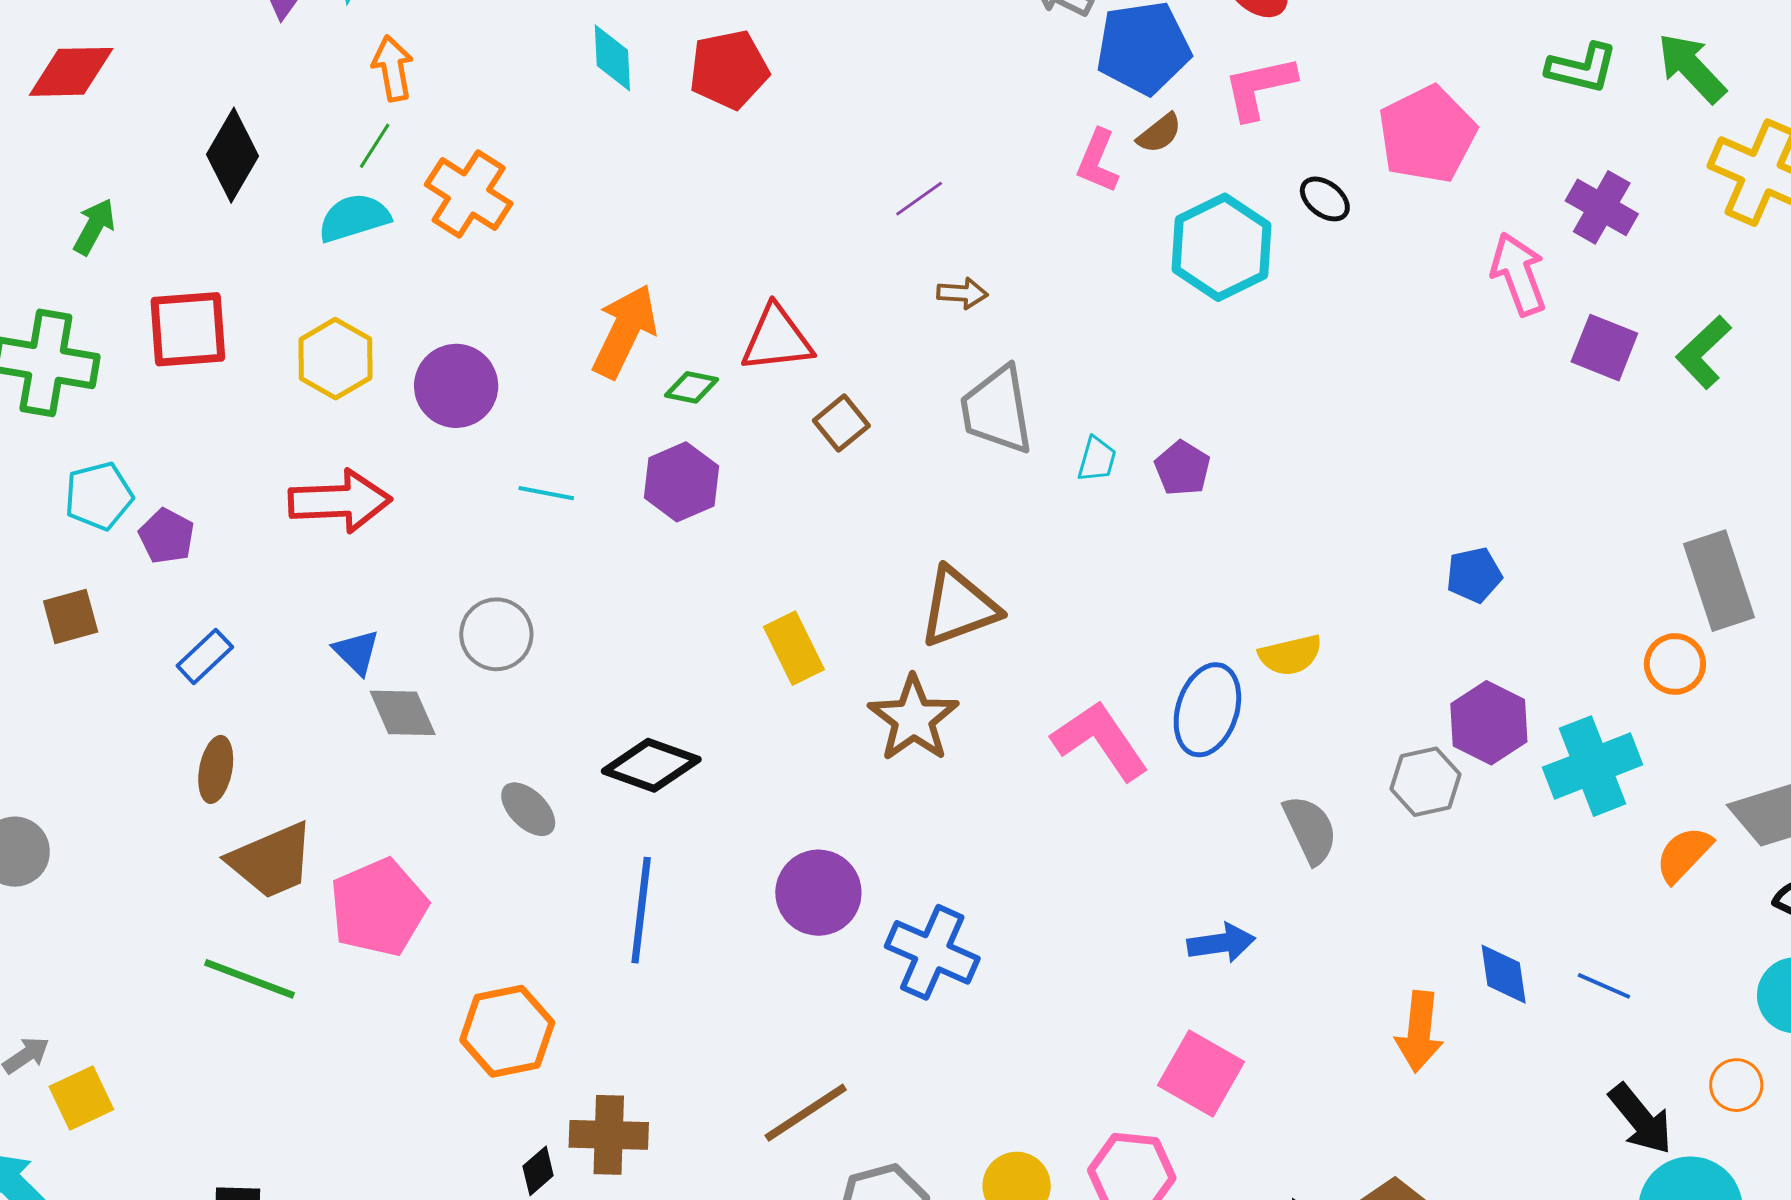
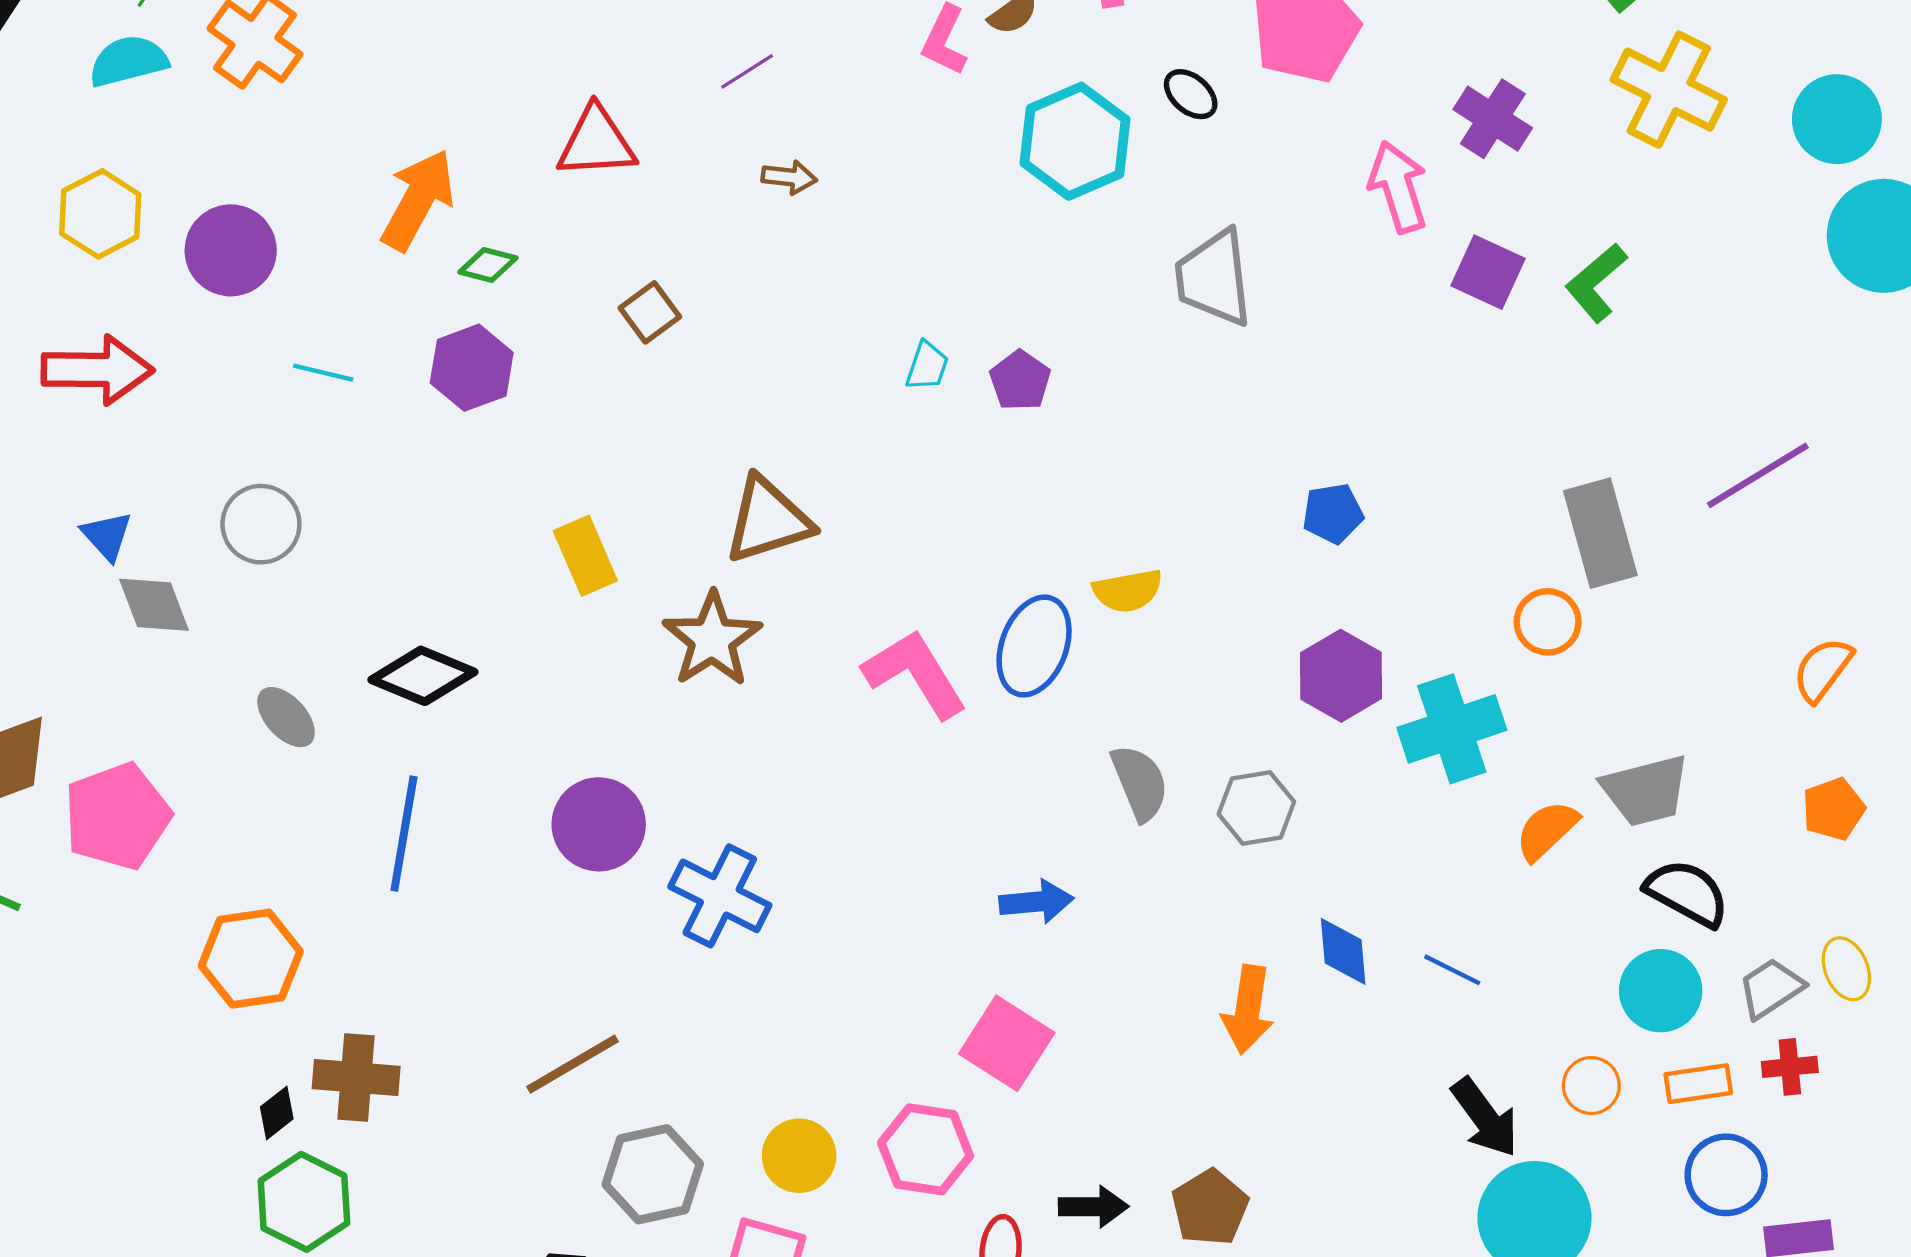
red triangle: (777, 339) -> (596, 142), moved
gray trapezoid: (997, 410) -> (1214, 278), moved
gray hexagon: (1426, 782) -> (1256, 808), moved

